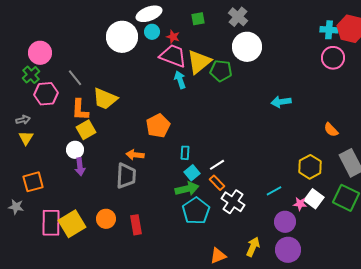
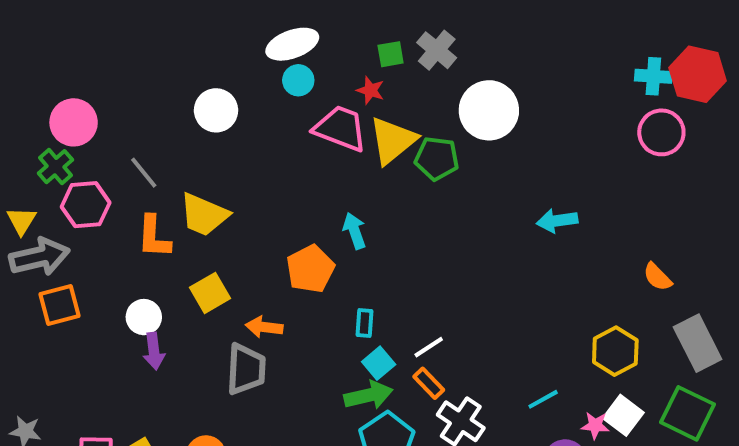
gray cross: (238, 17) -> (437, 50), moved
white circle: (122, 37) -> (216, 110), moved, size x0.7
red star: (173, 37) -> (371, 90), moved
cyan arrow: (180, 80) -> (354, 231), moved
gray arrow: (23, 120) -> (39, 257), size x2.0
yellow square: (86, 130) -> (210, 293), moved
yellow triangle: (26, 138) -> (21, 221), moved
orange square: (33, 182) -> (60, 305), moved

